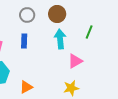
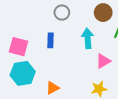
brown circle: (57, 14) -> (103, 13), moved
gray circle: (27, 15) -> (62, 13), moved

